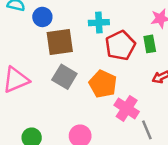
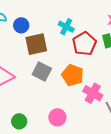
cyan cross: (99, 23) -> (66, 27), turned 35

